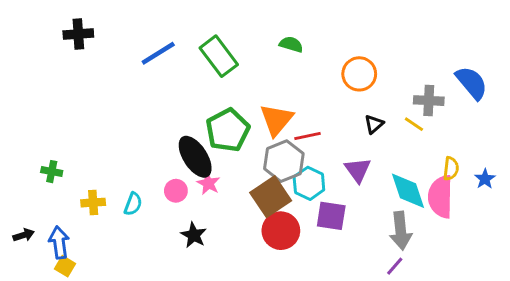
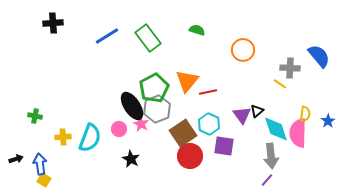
black triangle: (374, 124) -> (257, 111), moved
gray hexagon: (284, 161) -> (157, 109), moved
cyan semicircle: (133, 204) -> (90, 138), size x1.8

